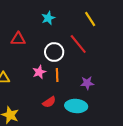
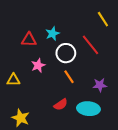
cyan star: (48, 18) -> (52, 34), moved
pink star: (39, 72) -> (38, 65), moved
orange line: (57, 75) -> (69, 77), turned -32

